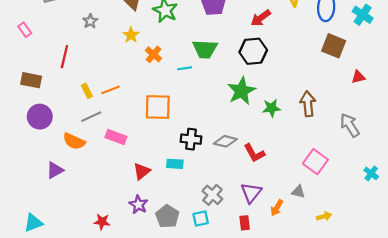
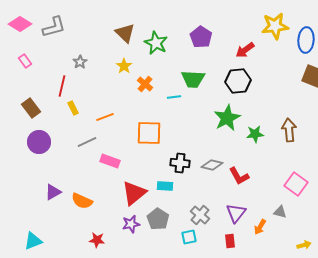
gray star: (90, 21) -> (80, 62), moved
brown rectangle: (31, 80) -> (31, 108), turned 42
yellow rectangle: (87, 91) -> (73, 108), moved
orange semicircle: (74, 141) -> (82, 201), moved
red triangle: (142, 171) -> (134, 193), size x1.5
purple star: (138, 205) -> (131, 224), turned 30
gray pentagon: (167, 216) -> (158, 219), moved
yellow arrow: (324, 216) -> (304, 245), moved

